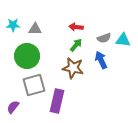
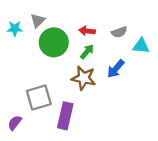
gray triangle: (35, 29) -> (38, 21), moved, turned -48
gray semicircle: (104, 38) -> (119, 32), moved
green circle: (27, 56) -> (54, 42), moved
blue arrow: (101, 60) -> (116, 69), turned -114

